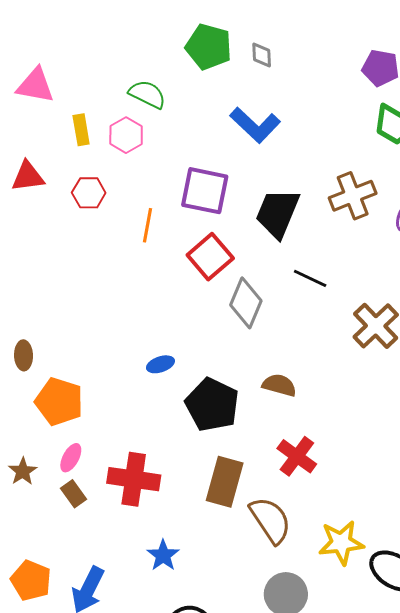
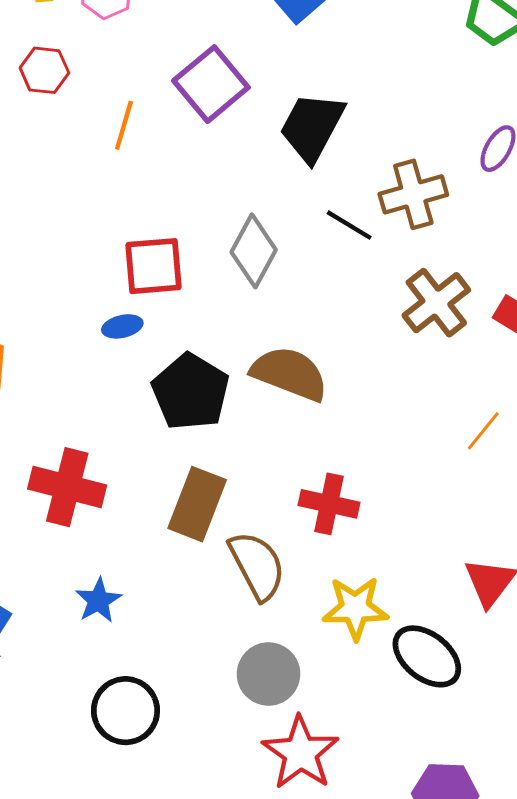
purple square: (205, 191) -> (211, 84), turned 33
brown cross: (353, 196) -> (413, 194), moved
red square: (210, 257) -> (153, 266), moved, turned 30
brown semicircle: (279, 385) -> (290, 374), size x1.6
red cross: (297, 456) -> (329, 504), moved, turned -30

